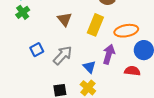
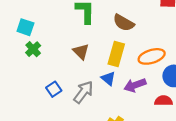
purple arrow: (109, 54) -> (135, 85), turned -120
blue triangle: (89, 67) -> (108, 79), moved

